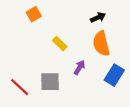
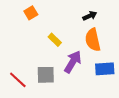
purple arrow: (79, 67) -> (73, 62), size x1.6
blue rectangle: (114, 75) -> (105, 69), turned 54

